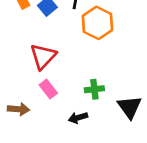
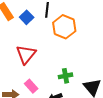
pink rectangle: (48, 89) -> (31, 86), moved

